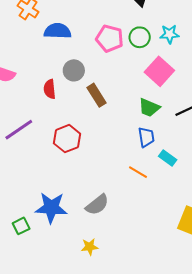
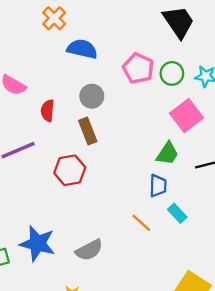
red semicircle: (50, 89) -> (48, 111), moved
brown rectangle: (97, 95) -> (88, 131), moved
green trapezoid: (149, 108) -> (167, 154), turned -90

